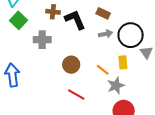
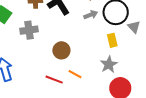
orange line: (103, 70) -> (75, 74), moved
red line: (76, 95) -> (54, 80), moved

